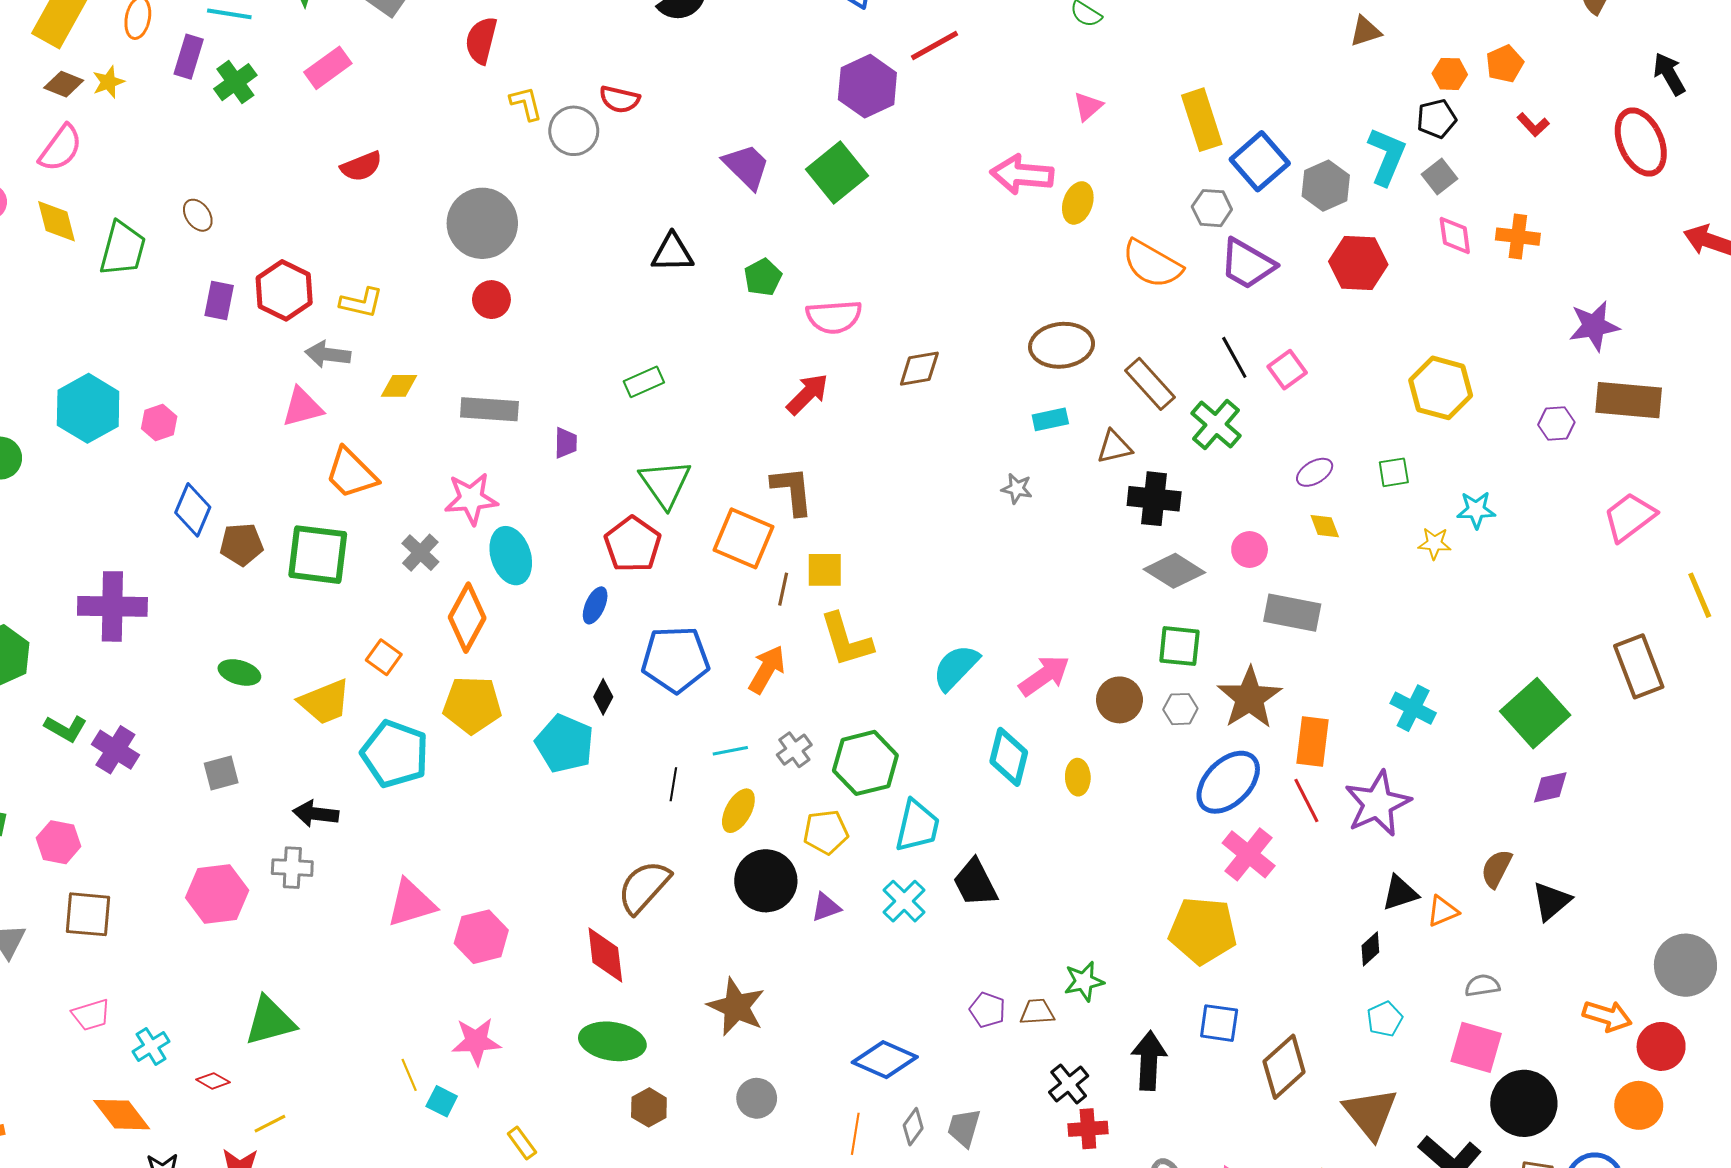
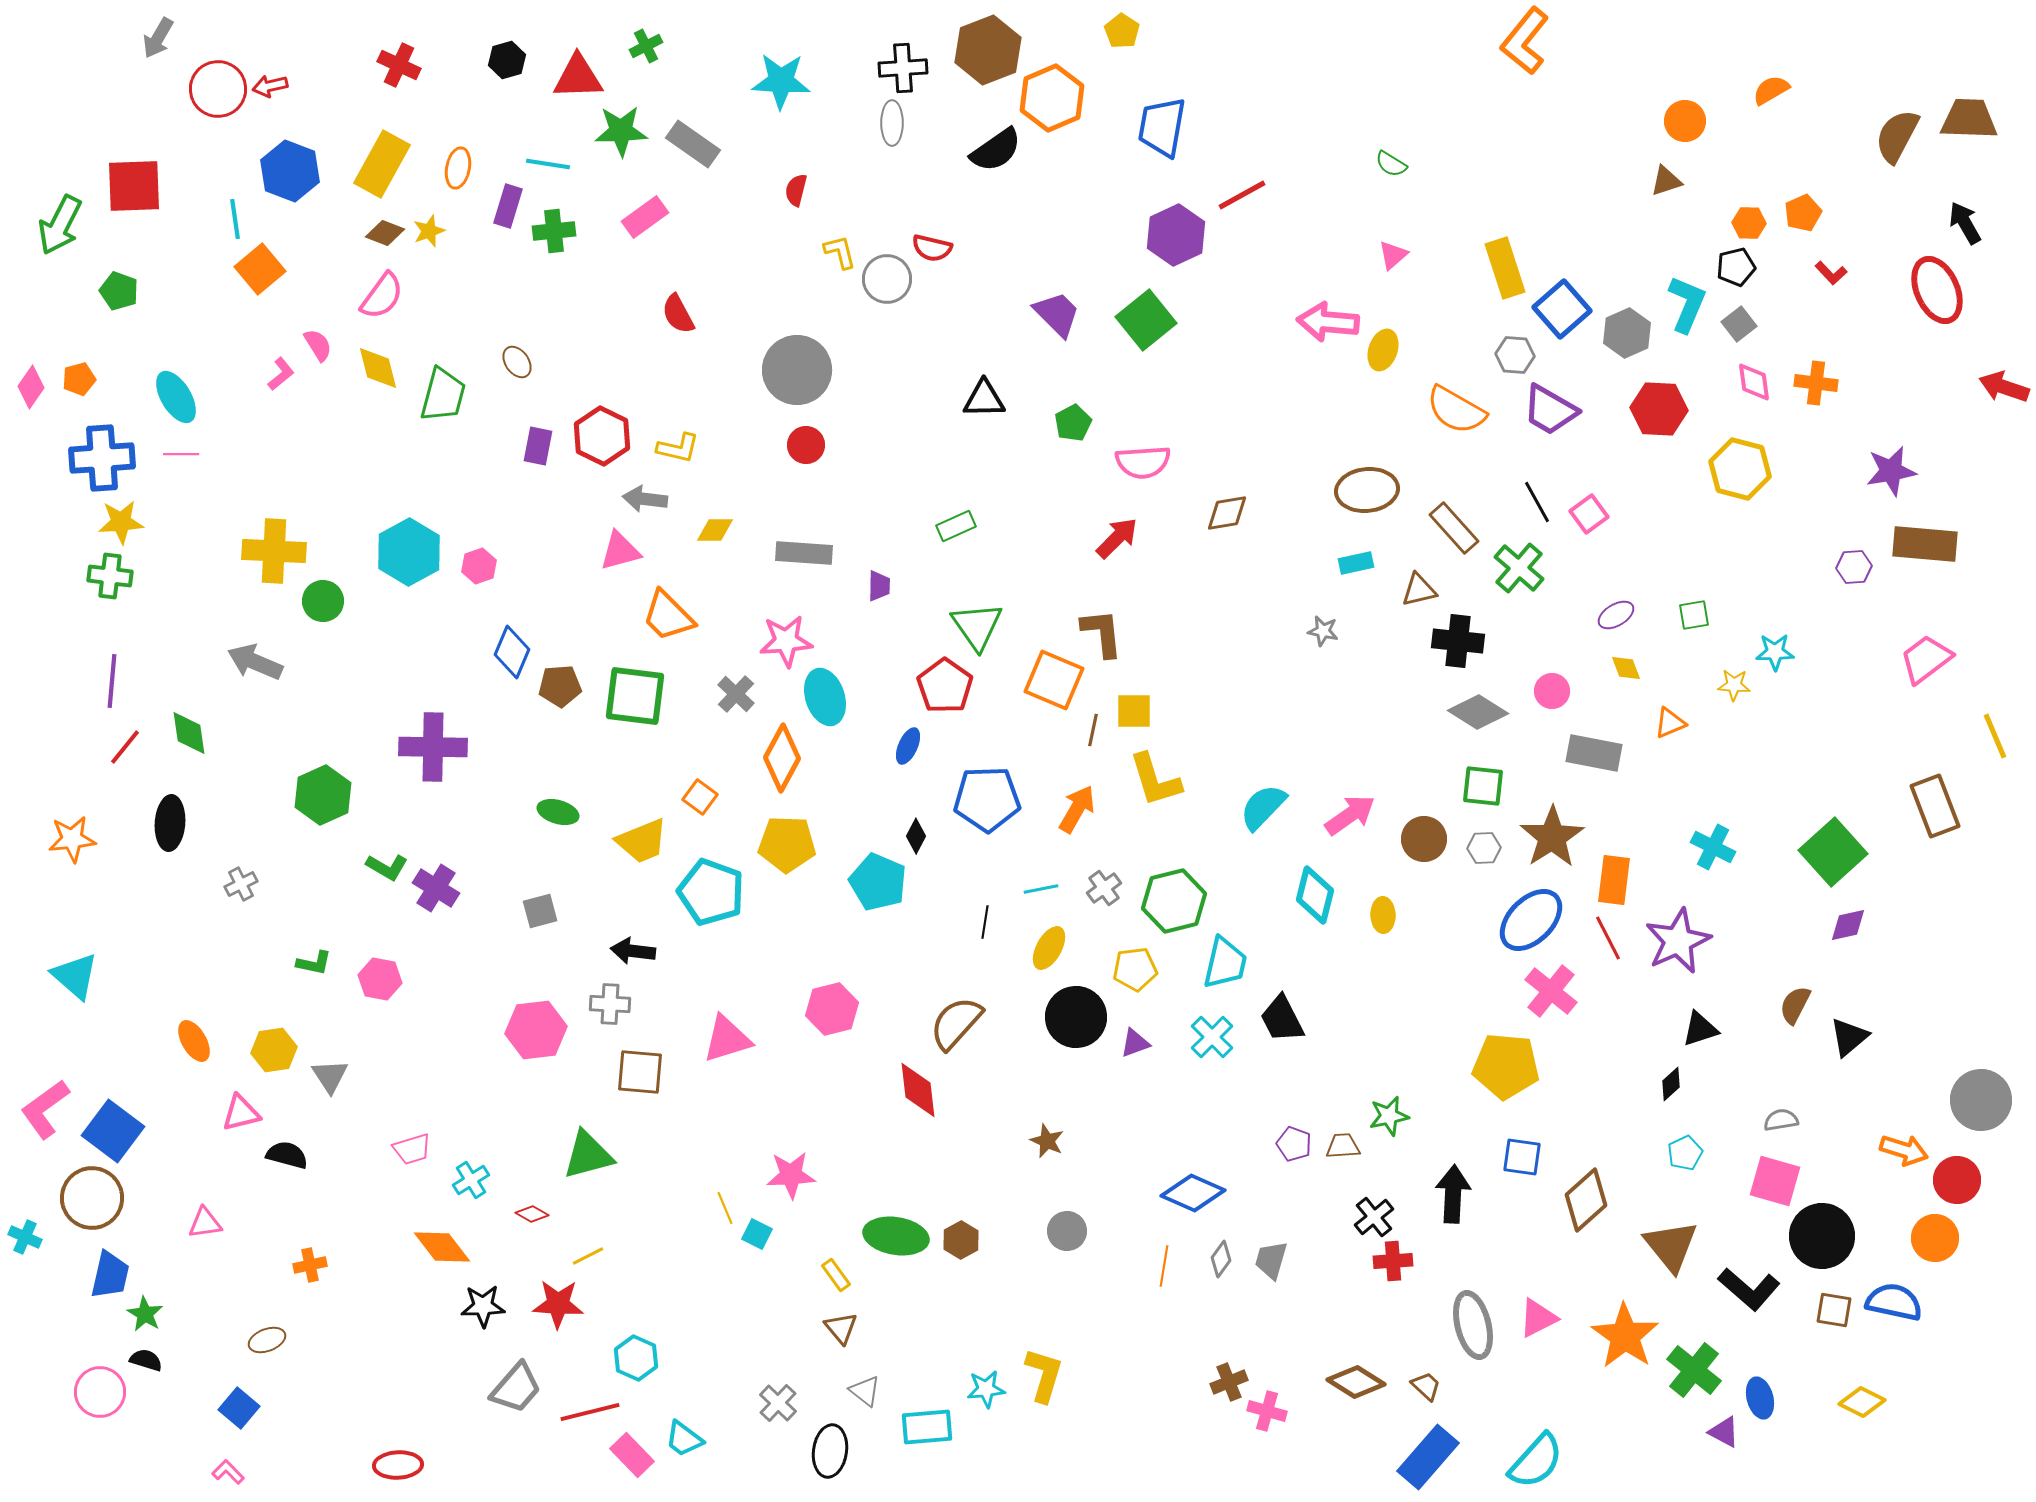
red semicircle: (481, 40) -> (796, 190), size x0.7
green cross: (235, 82) -> (554, 231), turned 30
red semicircle: (361, 166) -> (678, 314), turned 84
yellow hexagon: (1441, 388) -> (1740, 469), moved
orange triangle: (1443, 911) -> (1670, 723), moved
brown square: (88, 914) -> (640, 1072), moved
pink hexagon: (481, 937) -> (832, 1009), moved
brown star: (736, 1007) -> (1047, 1141), size x0.6
green ellipse: (612, 1041) -> (896, 1236), moved

